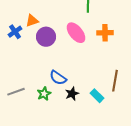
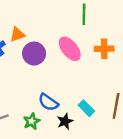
cyan rectangle: (97, 96) -> (86, 108), moved

